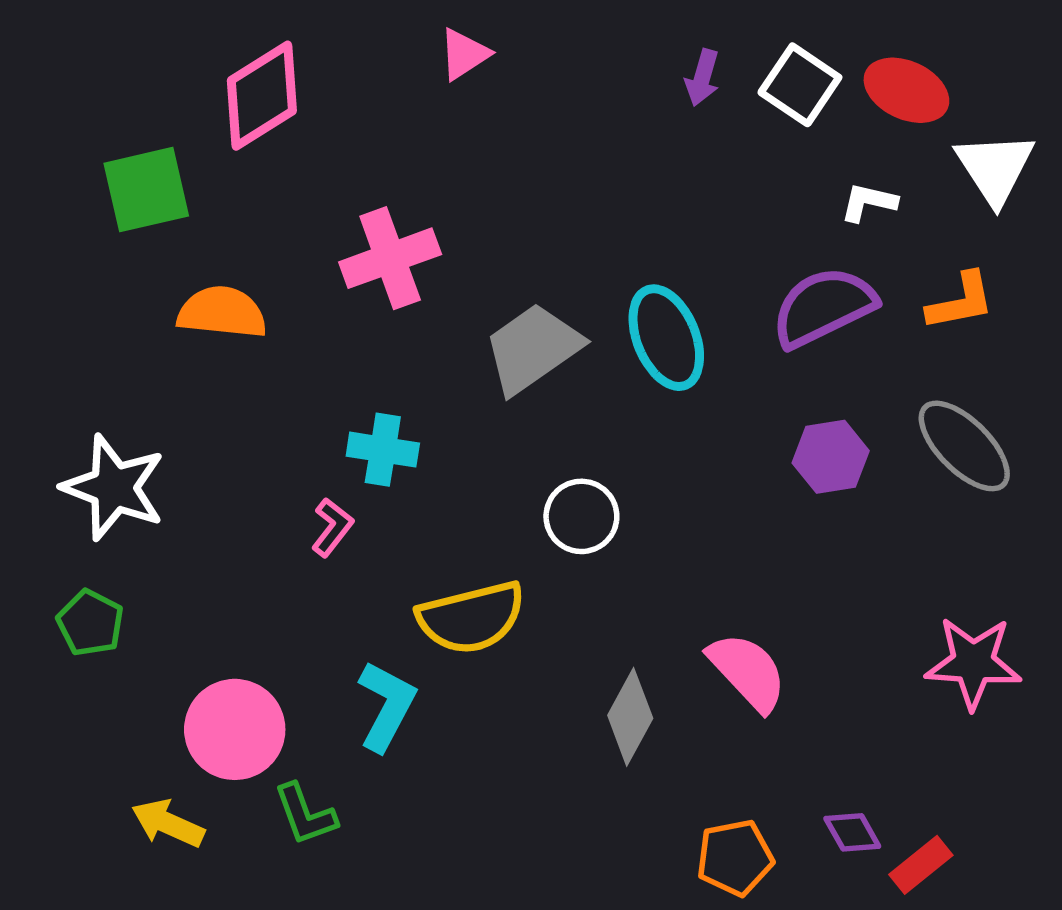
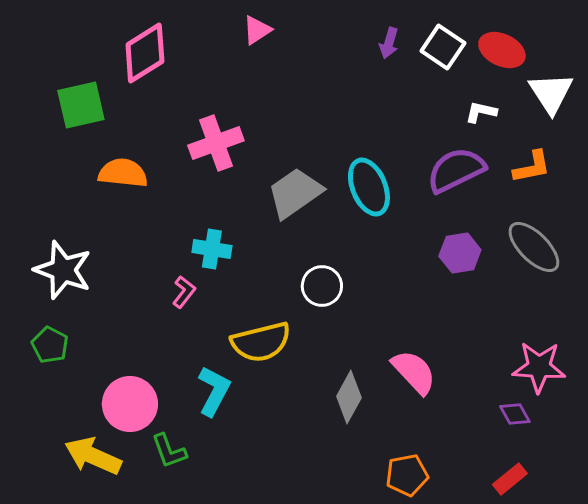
yellow arrow: (168, 823) -> (93, 456), size x1.4
purple diamond: (852, 832) -> (515, 414), moved

